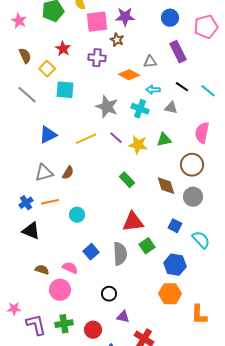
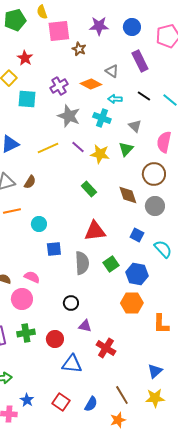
purple star: (125, 17) -> (99, 26), moved
purple cross: (97, 58) -> (59, 86), moved, turned -36
gray triangle: (150, 62) -> (112, 71), turned 40
gray triangle: (171, 108) -> (135, 126), moved, turned 32
green triangle: (164, 140) -> (126, 149), turned -35
green square: (147, 246) -> (111, 264), moved
blue square: (91, 252) -> (54, 249), moved, turned 35

